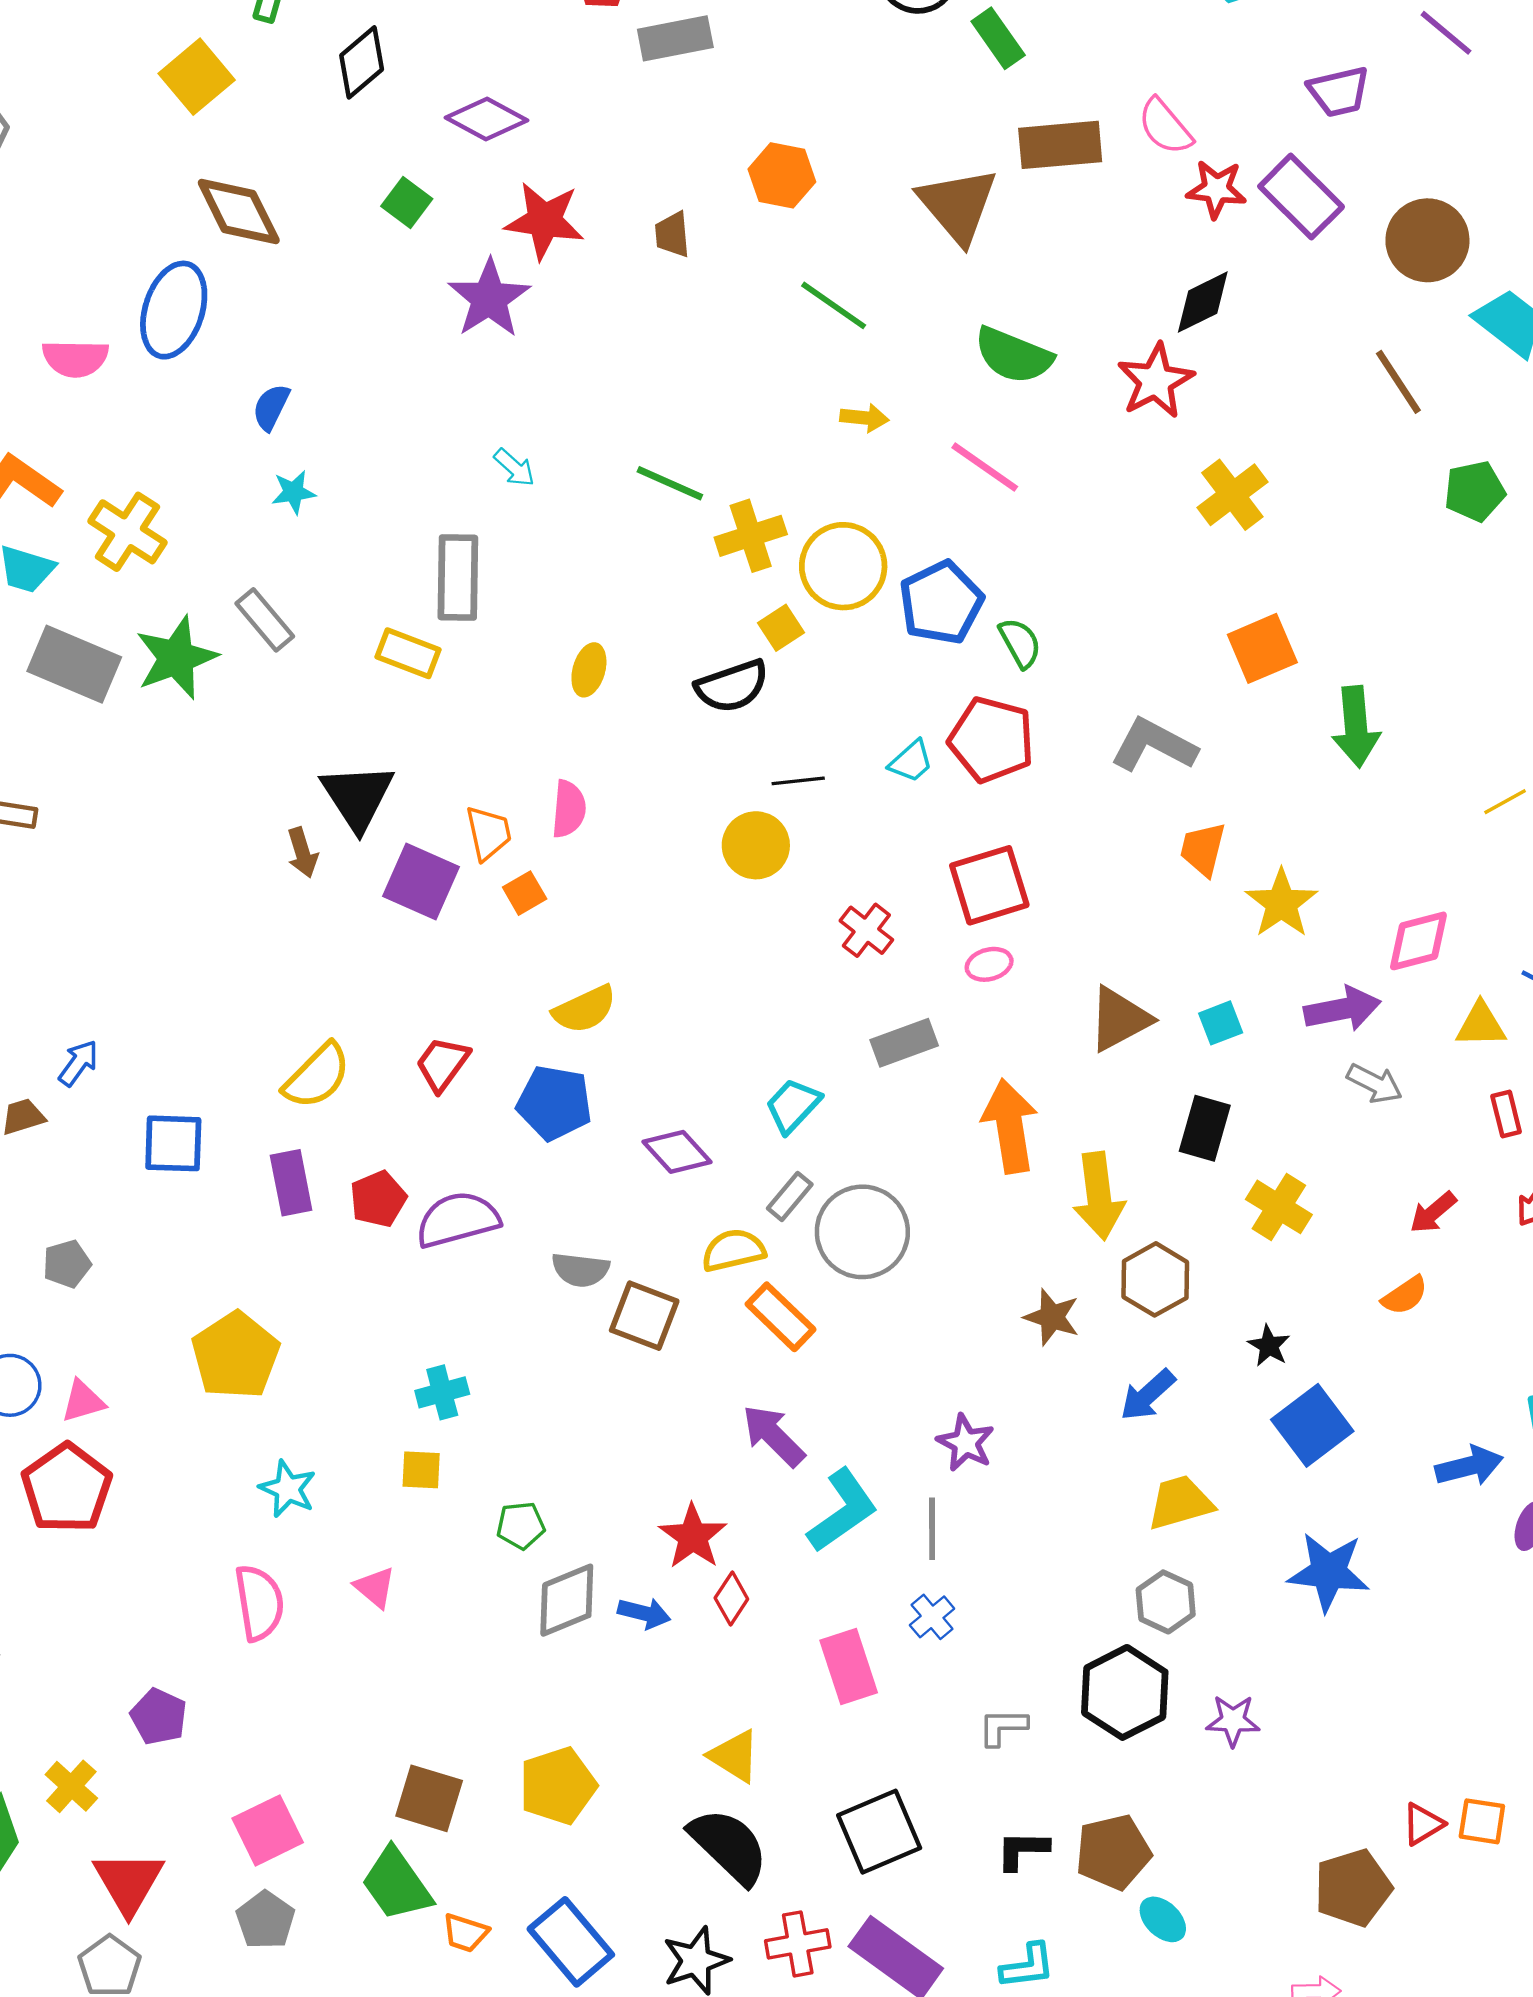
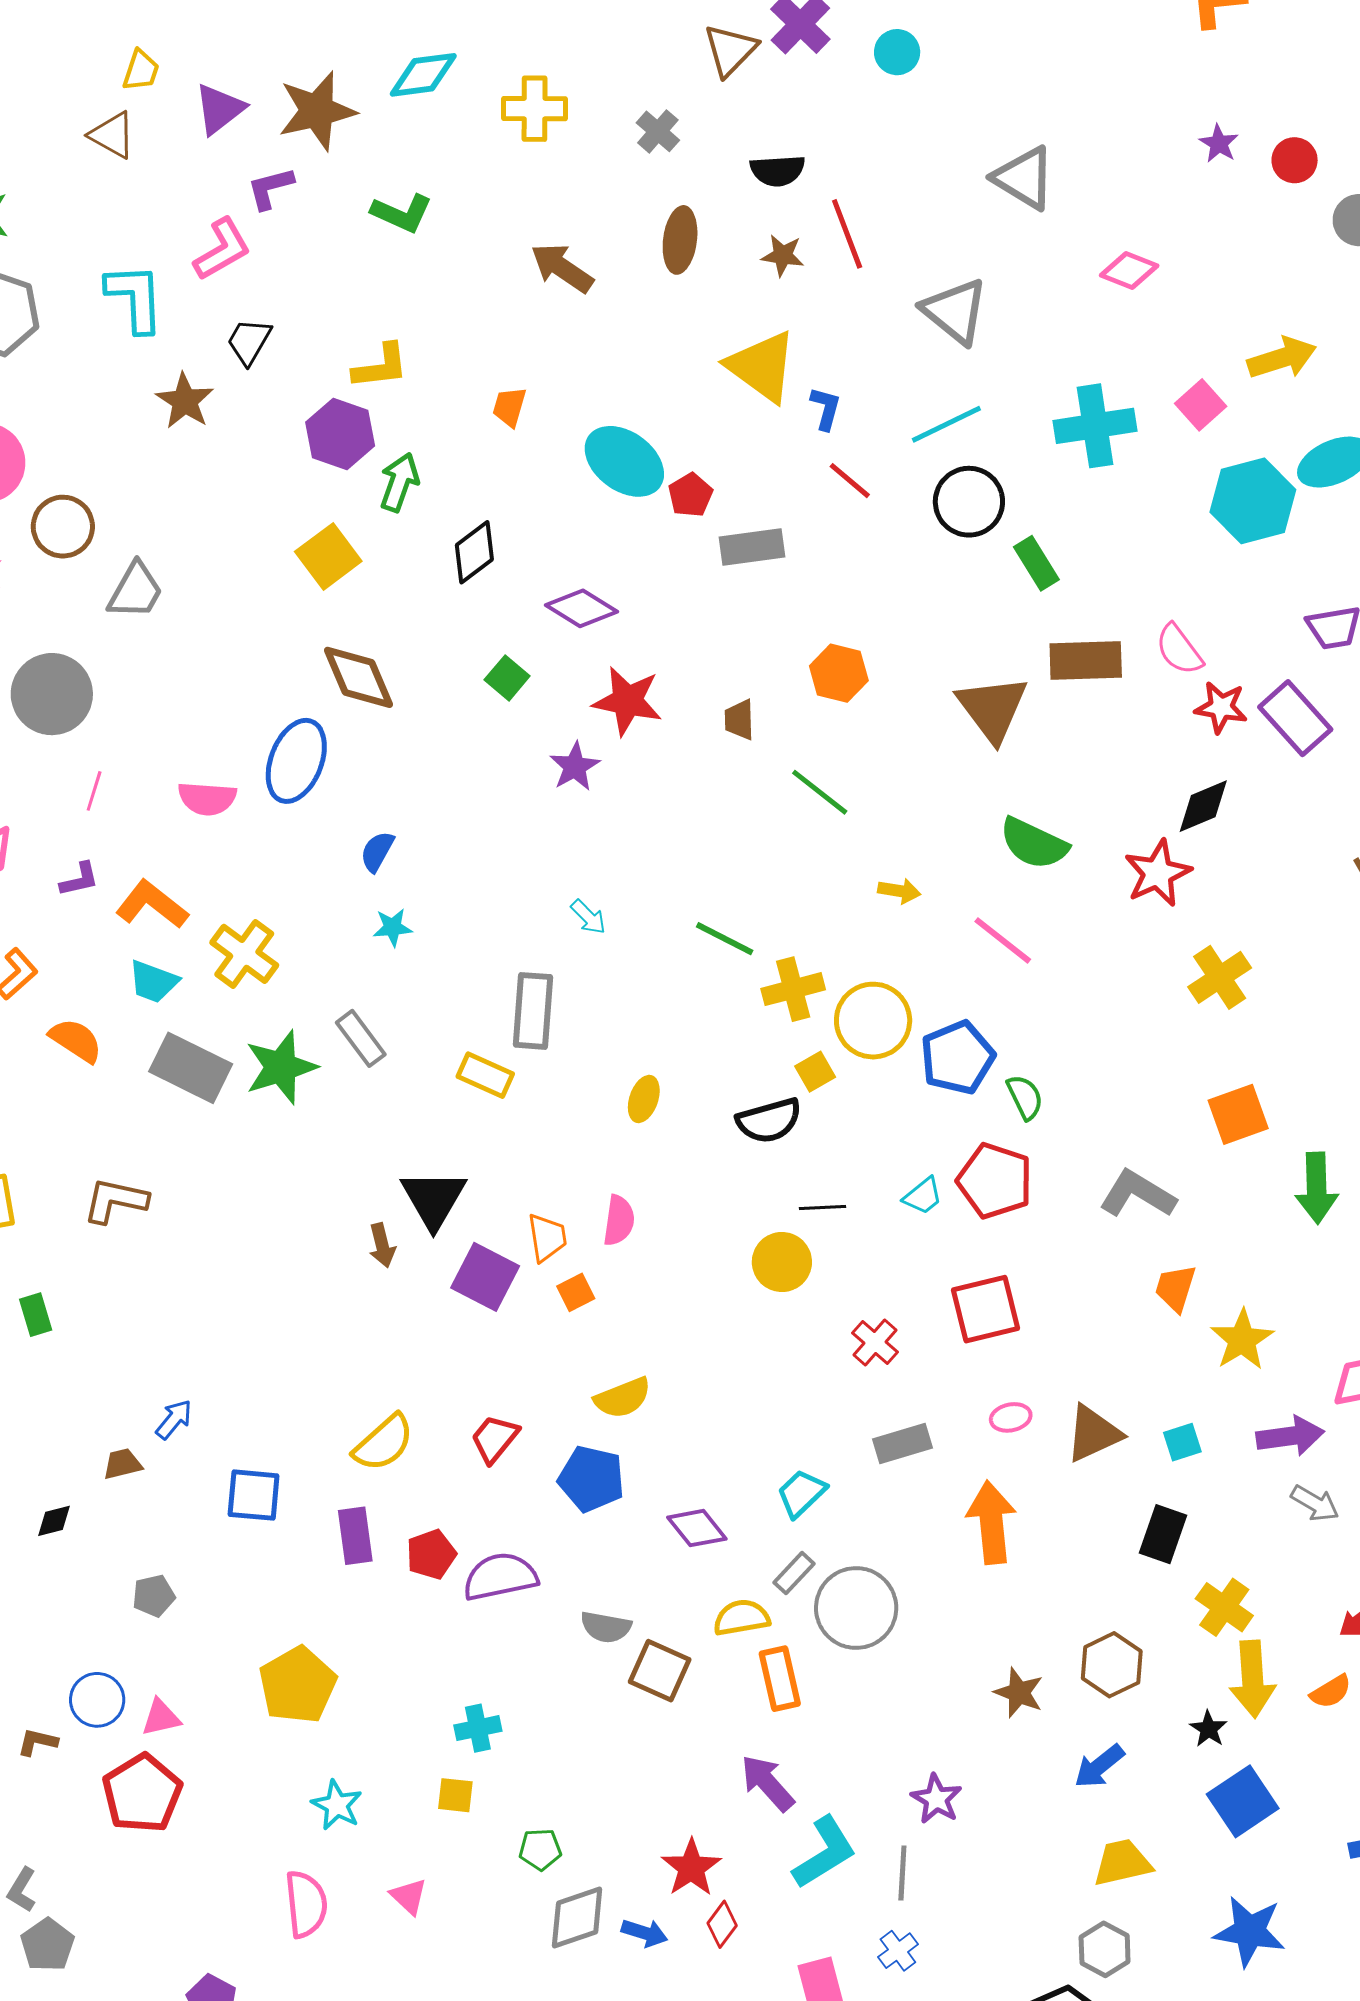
purple star: (489, 298) -> (575, 767), size x0.7
green line: (834, 305) -> (820, 792), moved
pink ellipse: (989, 964) -> (1011, 1417), moved
yellow arrow: (1099, 1196) -> (1252, 1679), moved
orange rectangle: (781, 1317) -> (780, 1679), turned 30

